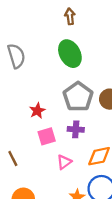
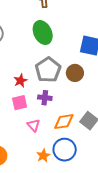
red star: (37, 111) -> (21, 81), moved
pink triangle: (64, 162) -> (34, 125), turned -40

